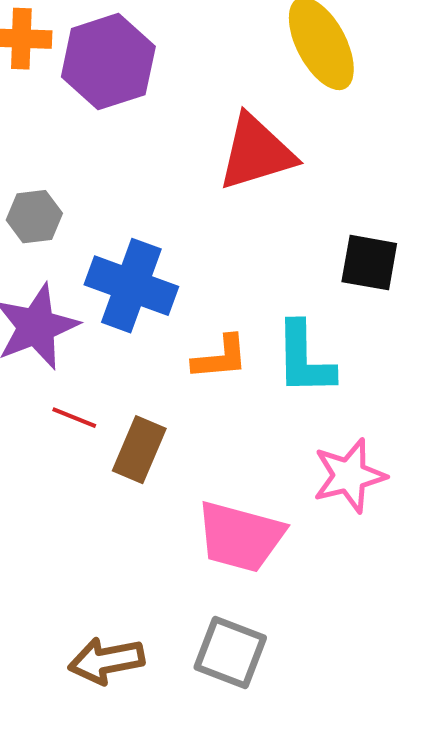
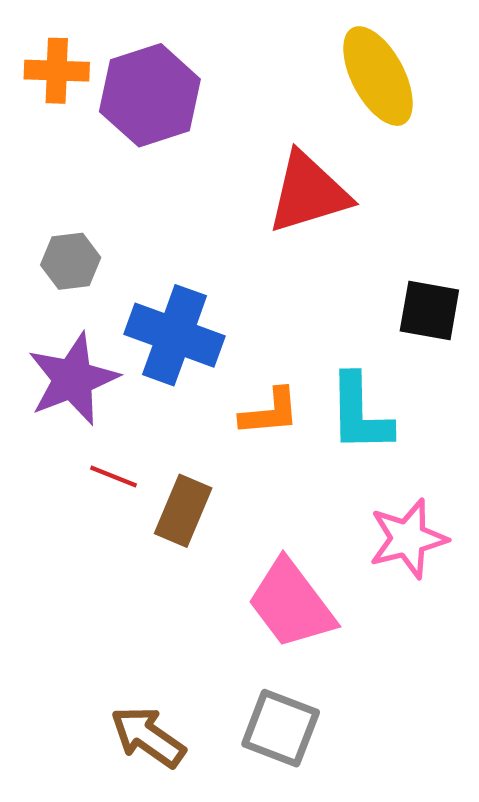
pink trapezoid: (240, 537) -> (291, 604), turned 38
brown arrow: (106, 661) -> (148, 737), turned 46

